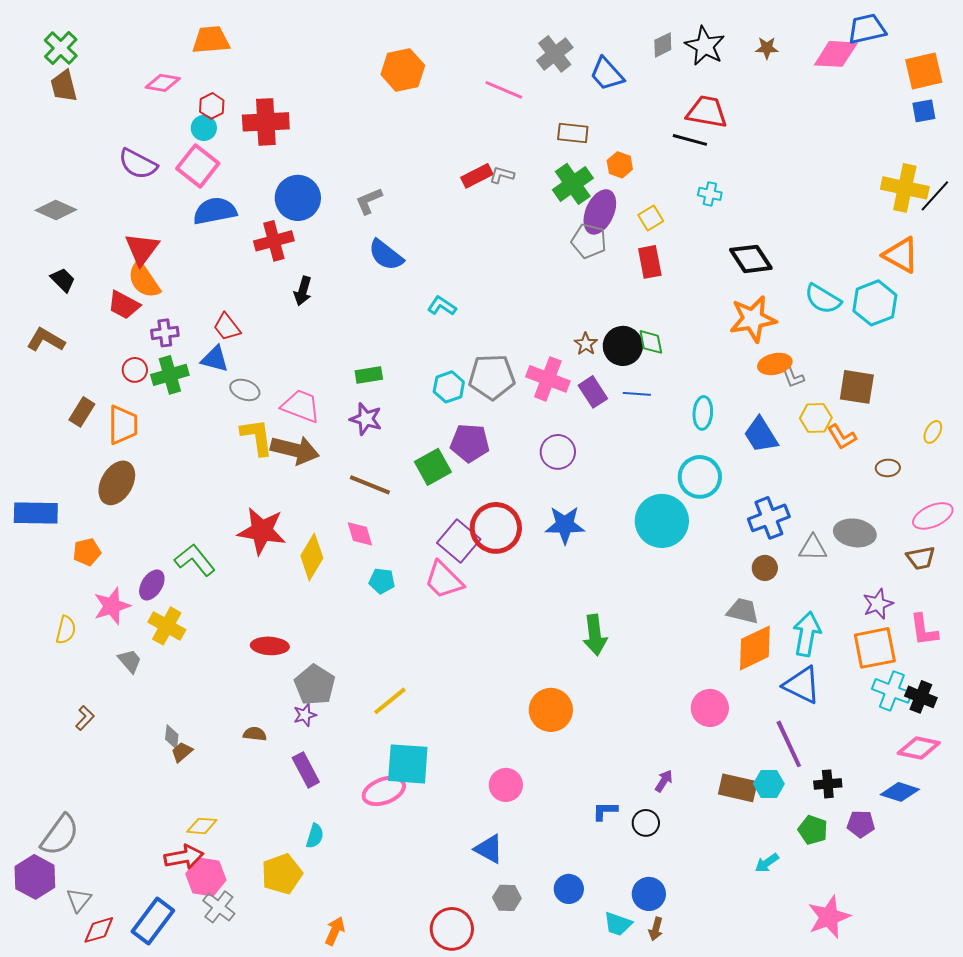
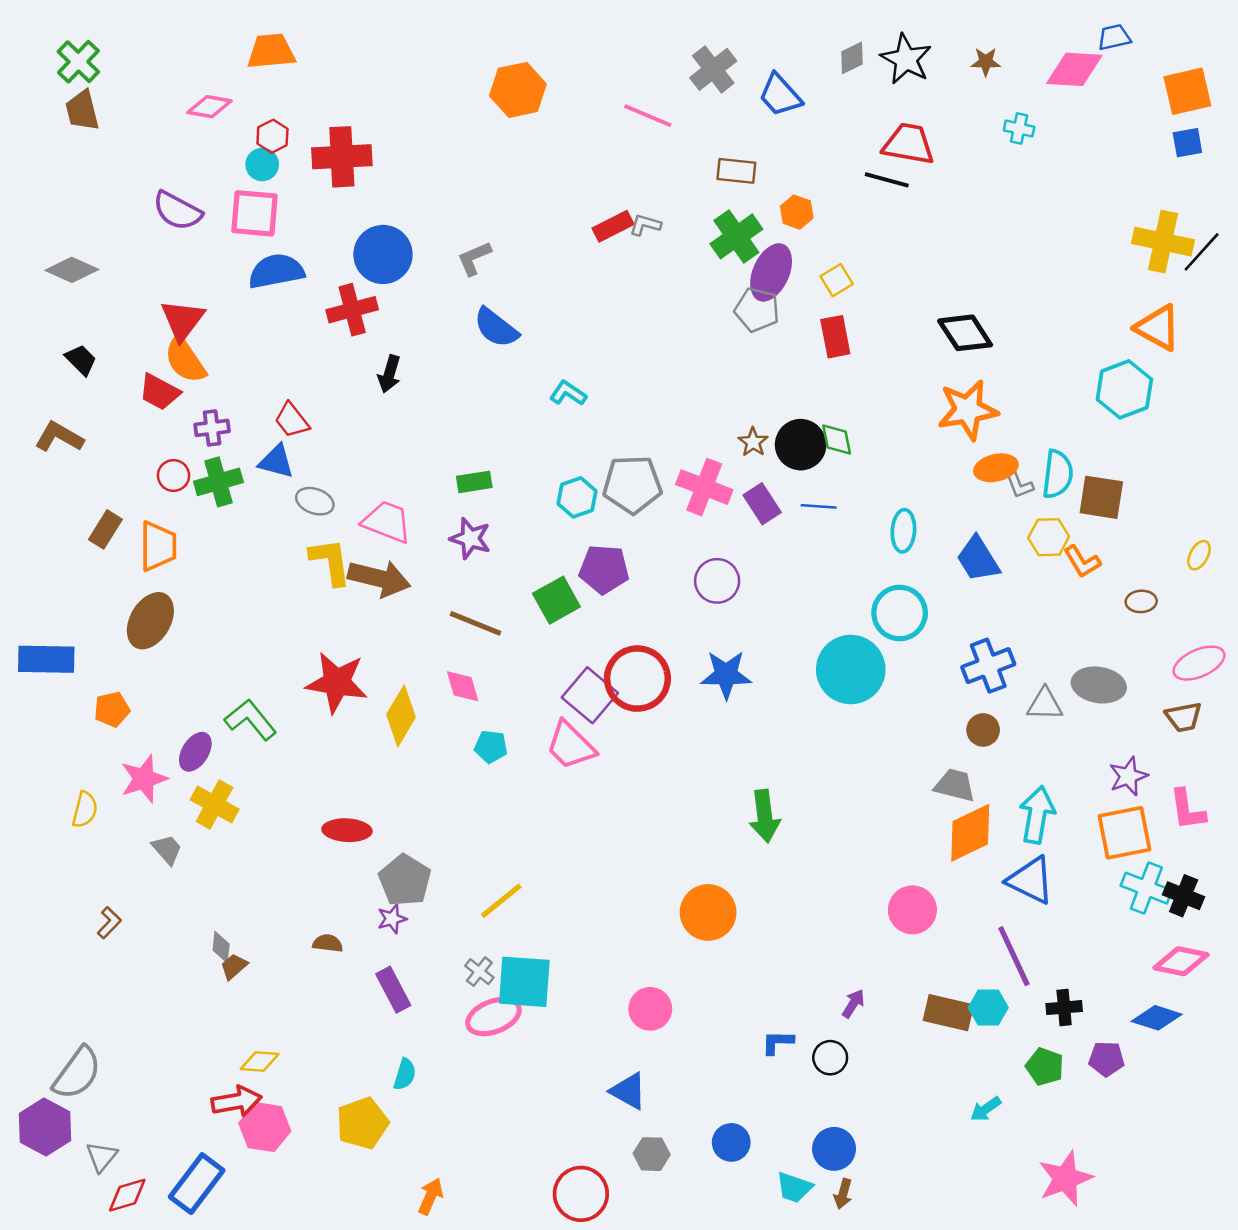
blue trapezoid: (867, 29) -> (1114, 37), size x0.7
pink square: (198, 166) -> (254, 213), turned -33
cyan cross: (710, 194) -> (1019, 129), moved
cyan semicircle: (823, 299) -> (1058, 474), moved, turned -114
gray cross: (219, 907) -> (479, 972), moved, size x0.7

